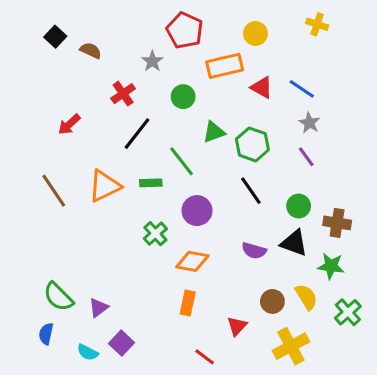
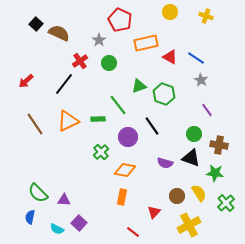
yellow circle: (255, 34) -> (170, 12), moved
brown semicircle: (91, 50) -> (59, 33), size x1.5
green circle: (183, 97) -> (109, 63), moved
red arrow: (69, 124) -> (26, 81), moved
black line: (137, 134) -> (64, 84), moved
purple line: (306, 157) -> (207, 110), moved
black line: (251, 191) -> (152, 126), moved
purple triangle: (98, 308) -> (64, 200), turned 40

